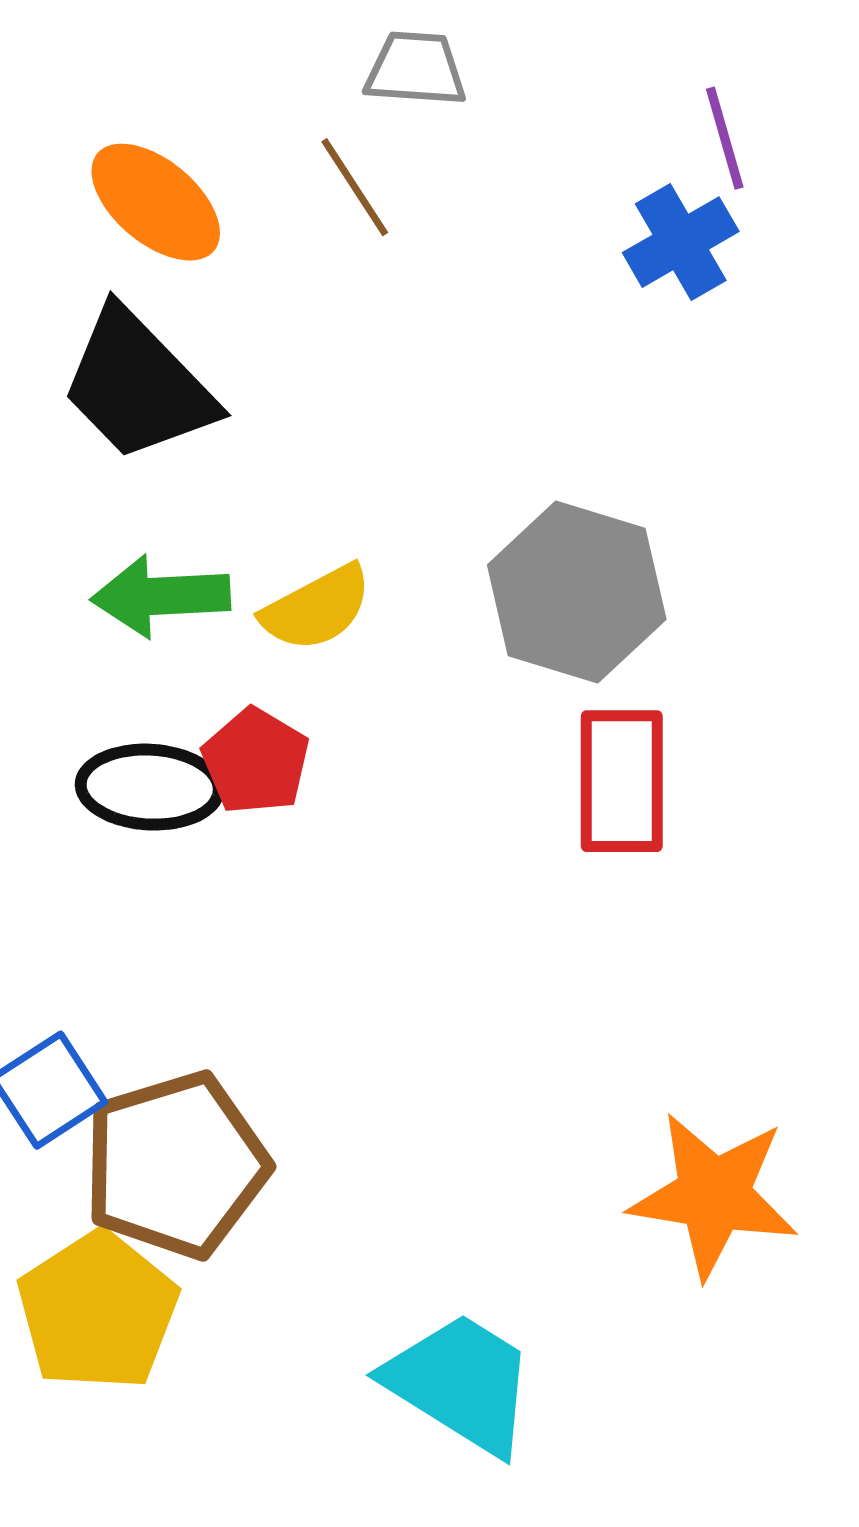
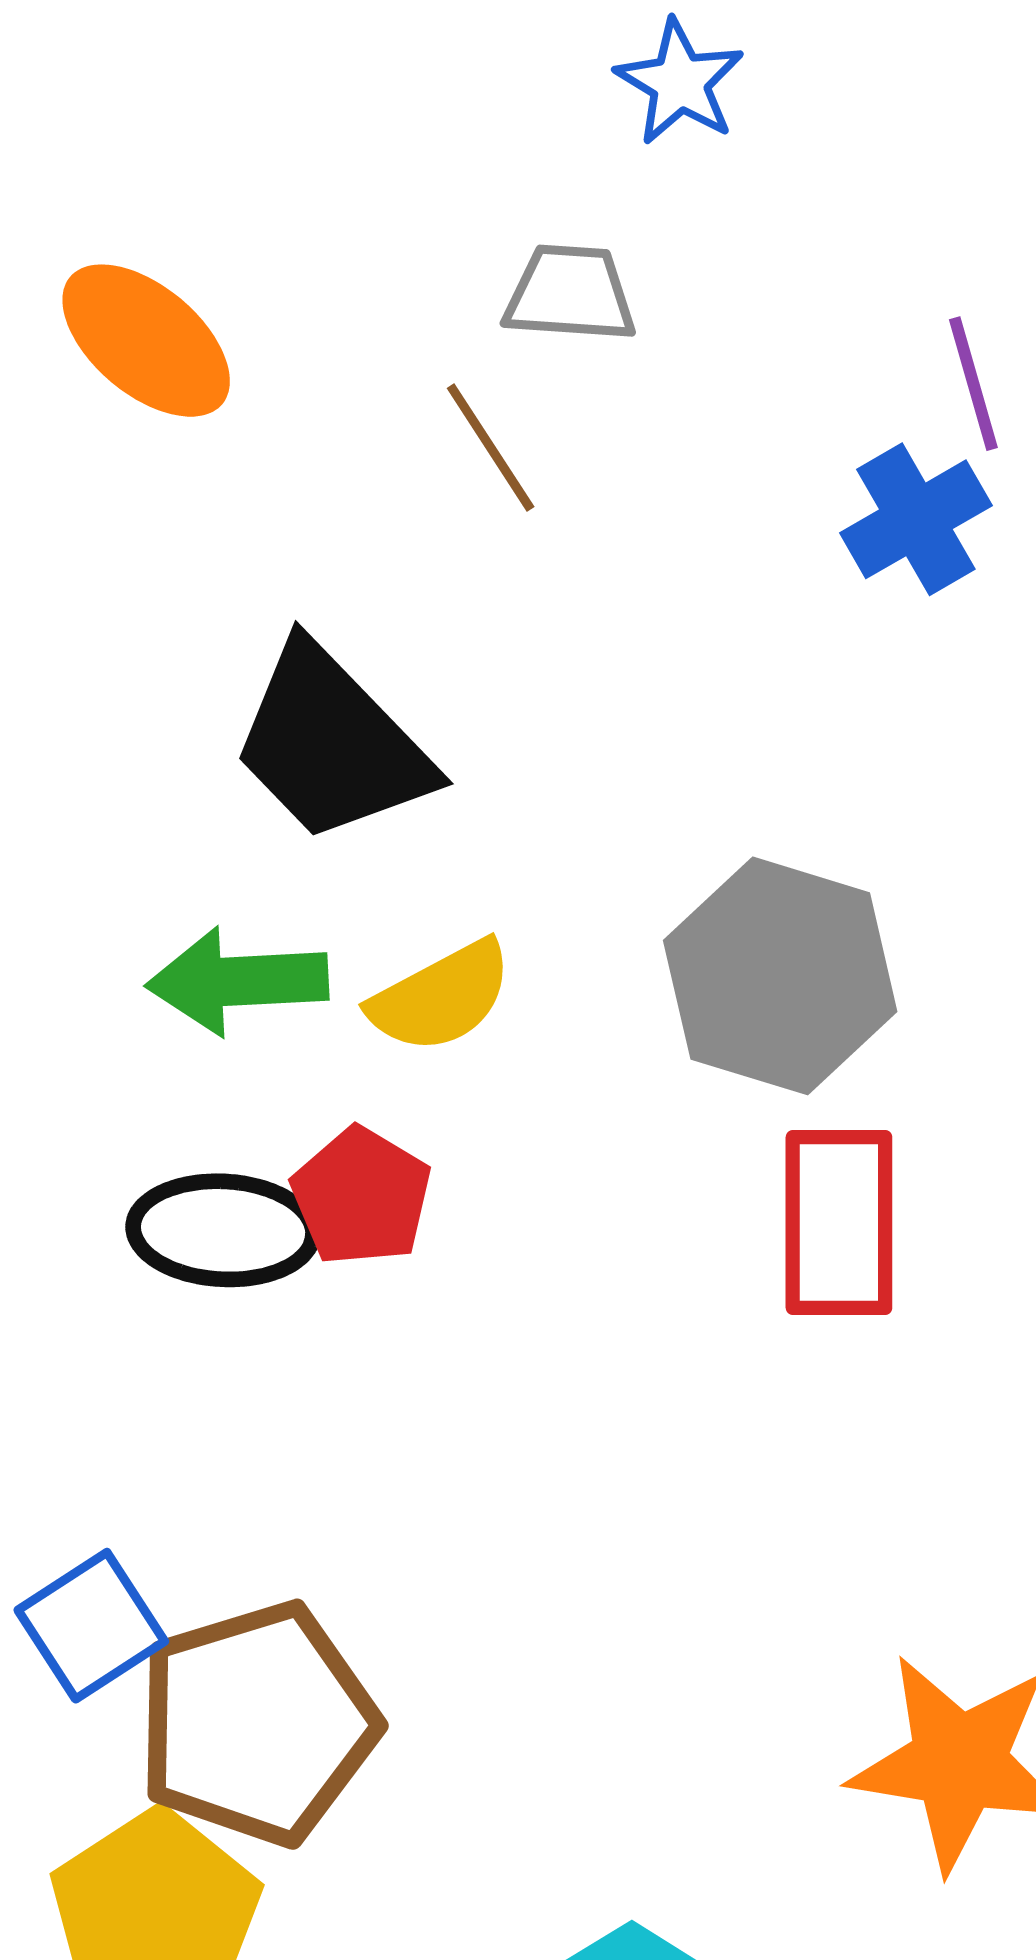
orange ellipse: (156, 202) -> (146, 341), moved
black trapezoid: (138, 385) -> (331, 744), moved

